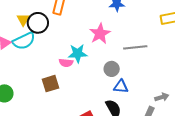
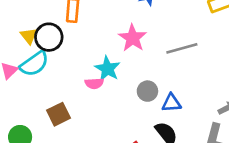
cyan star: (78, 53) -> (107, 69), turned -30
gray circle: (112, 69) -> (147, 91), moved
brown square: (51, 84) -> (59, 114), moved

